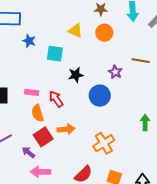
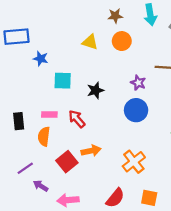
cyan square: (55, 54) -> (63, 81), moved
blue circle: (100, 96) -> (136, 110), moved
orange semicircle: (38, 113) -> (44, 136), moved, turned 30
purple arrow: (28, 152) -> (41, 186), moved

